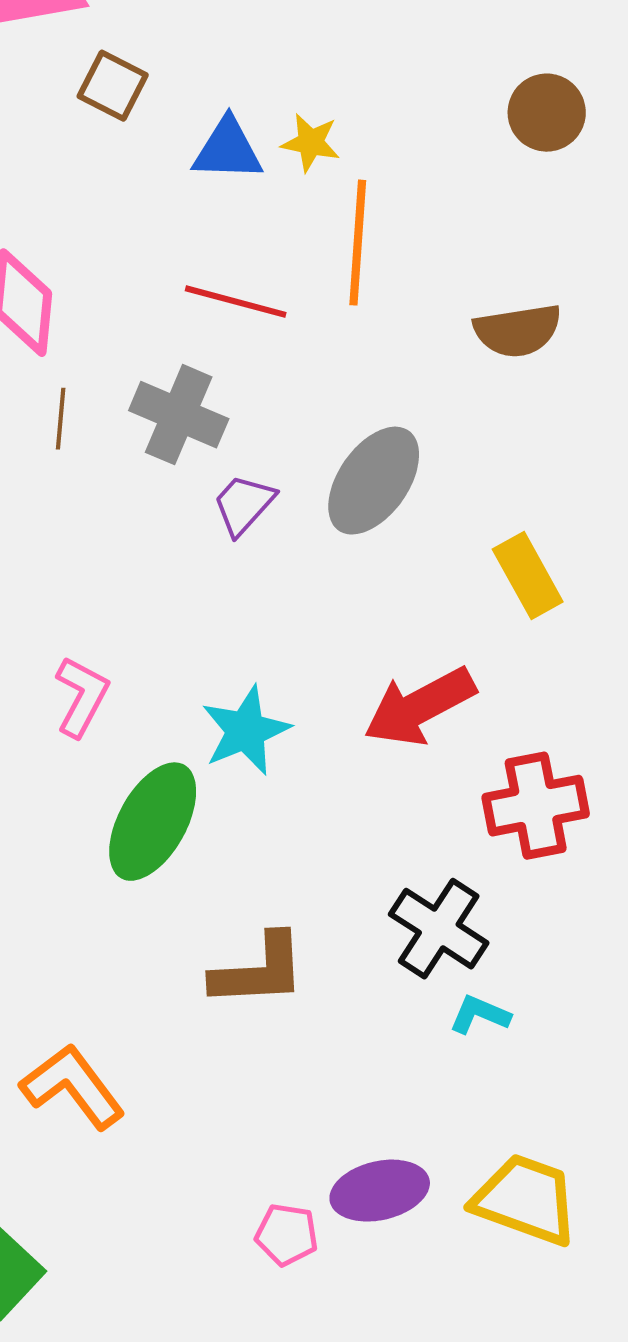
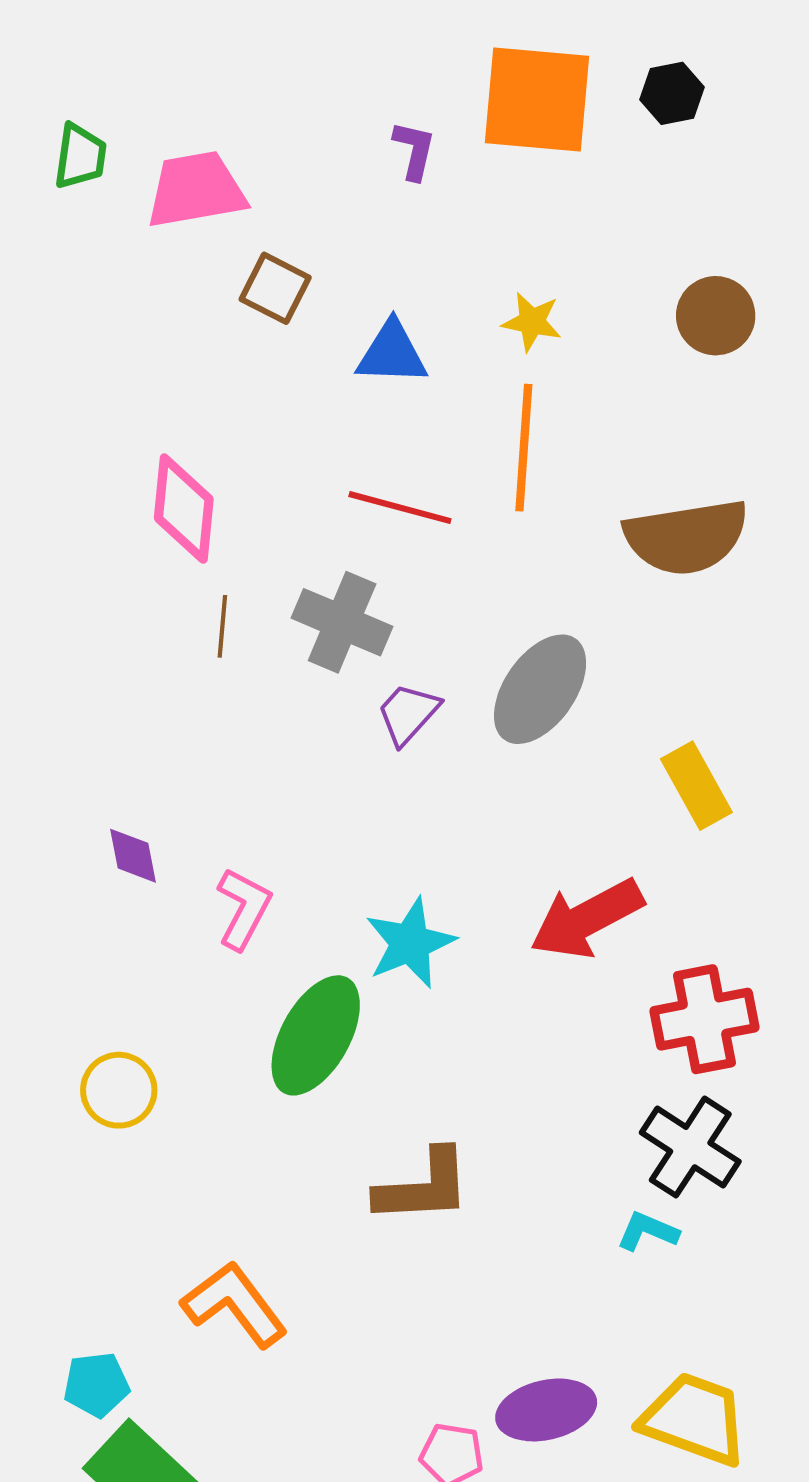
yellow star: (311, 143) -> (532, 322), moved
brown semicircle: (518, 331) -> (686, 537), size x1.4
black cross: (439, 929) -> (690, 1147), moved

